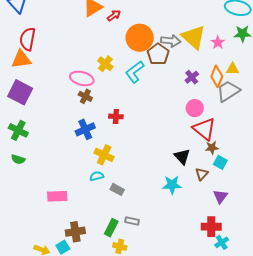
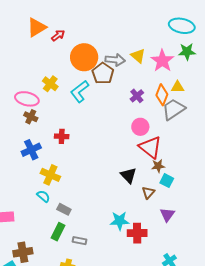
yellow triangle: (194, 37) -> (138, 56), size x0.6
pink star: (218, 42) -> (162, 61), size x1.6
cyan semicircle: (97, 176) -> (43, 196), turned 56
cyan star: (172, 185) -> (120, 221), moved
red cross: (211, 227) -> (137, 233), moved
green rectangle: (111, 228) -> (58, 232), moved

